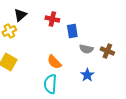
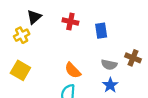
blue rectangle: (72, 31) -> (101, 31), moved
gray semicircle: (86, 49) -> (109, 65), moved

